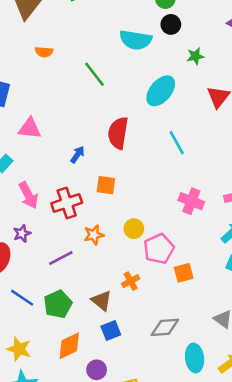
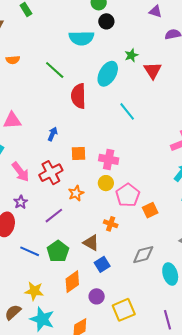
green star: (195, 56) -> (131, 55), moved
red semicircle: (118, 133) -> (78, 96), moved
pink cross: (191, 201) -> (109, 159), moved
orange cross: (131, 281) -> (111, 224), turned -32

